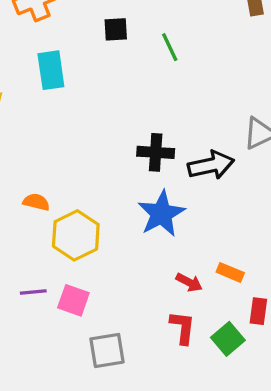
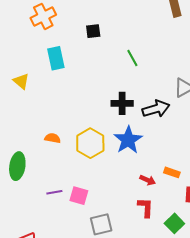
green line: (170, 47) -> (132, 58), moved
yellow hexagon: (76, 235) -> (90, 143), moved
green square: (228, 339) -> (174, 223), moved

